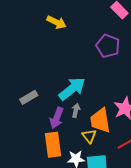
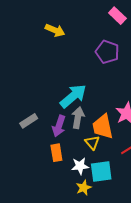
gray rectangle: (29, 97) -> (29, 121), moved
gray arrow: (76, 110) -> (78, 118), size x1.5
orange rectangle: (53, 145) -> (56, 153), size x0.7

